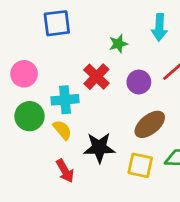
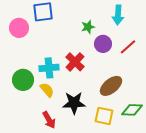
pink circle: (24, 74) -> (19, 28), moved
red cross: (96, 77) -> (75, 62), moved
purple circle: (139, 82) -> (103, 44), moved

